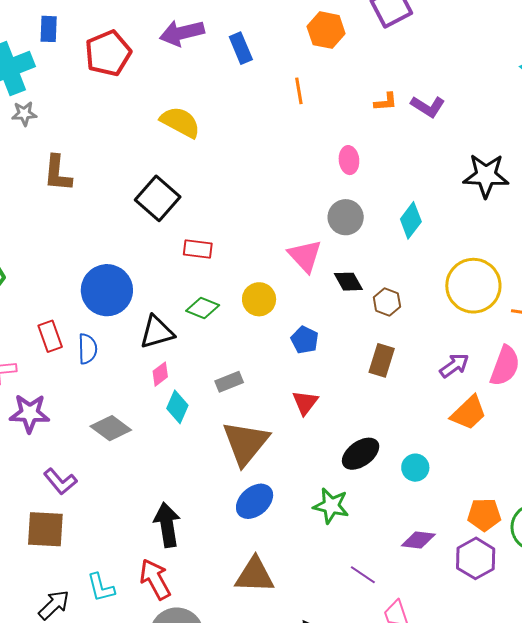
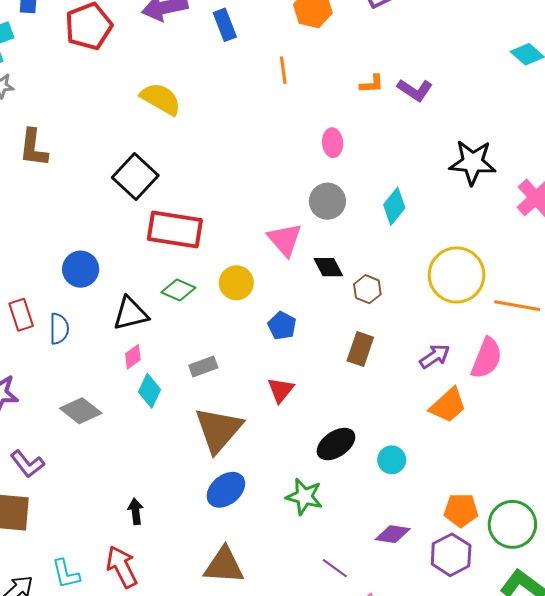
red rectangle: (198, 249) -> (175, 229), size x1.8
blue circle: (107, 290) -> (81, 269), size x0.7
black arrow: (167, 525) -> (136, 511), size x0.6

